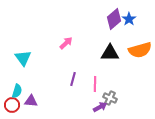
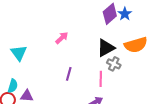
black triangle: (110, 53) -> (106, 48), turned -30
pink line: (95, 84) -> (101, 79), moved
gray cross: (110, 98) -> (114, 64), moved

